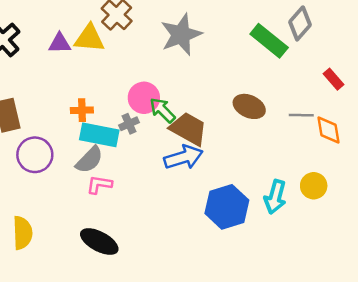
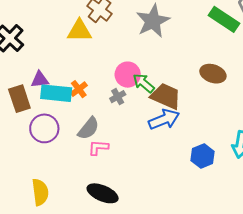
purple triangle: (60, 43) -> (40, 80), moved
orange cross: (82, 110) -> (79, 89), turned -30
cyan rectangle: (99, 135) -> (56, 93), moved
blue hexagon: (227, 207) -> (203, 156), size x0.7

